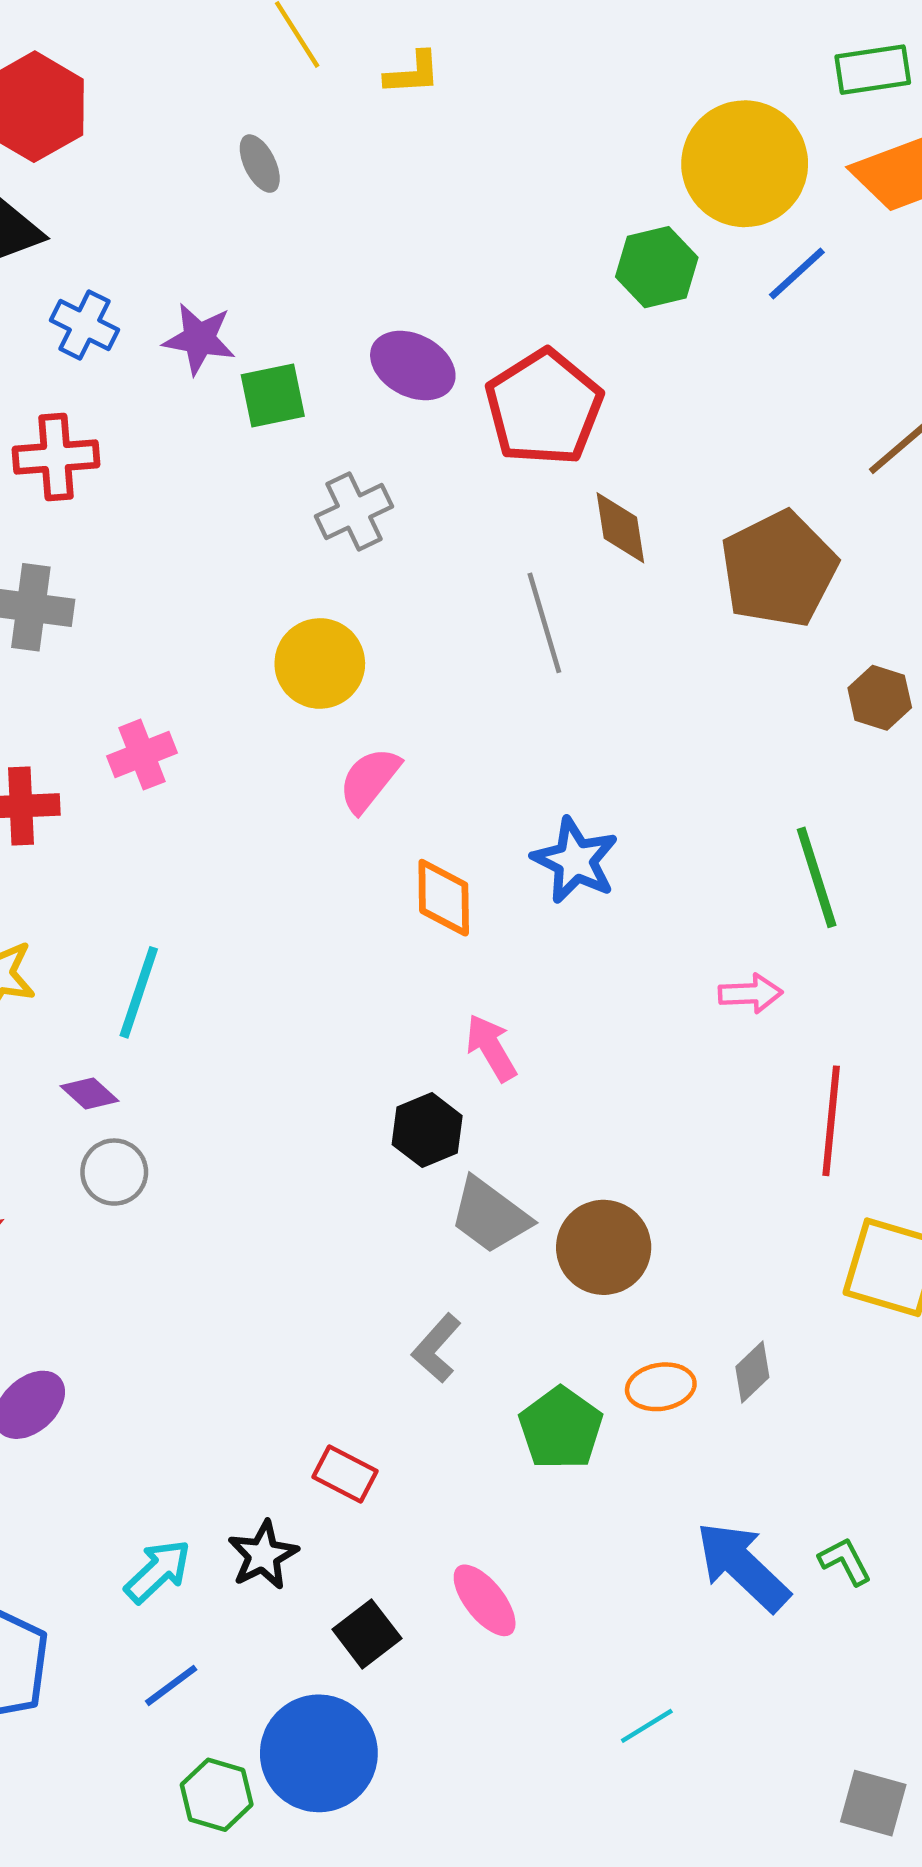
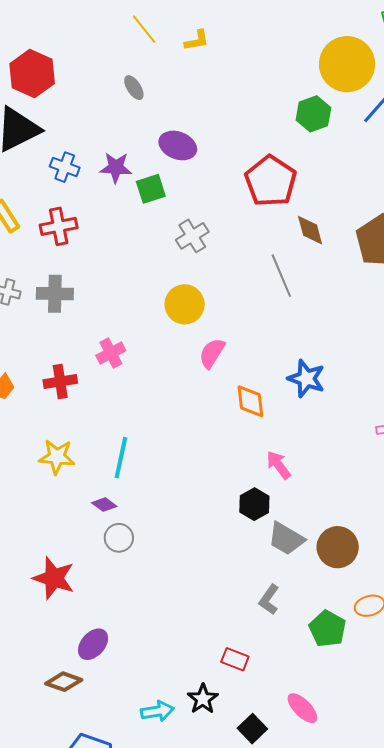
purple ellipse: (413, 366) -> (178, 145), moved
cyan arrow: (158, 1571) -> (157, 711), turned 40

